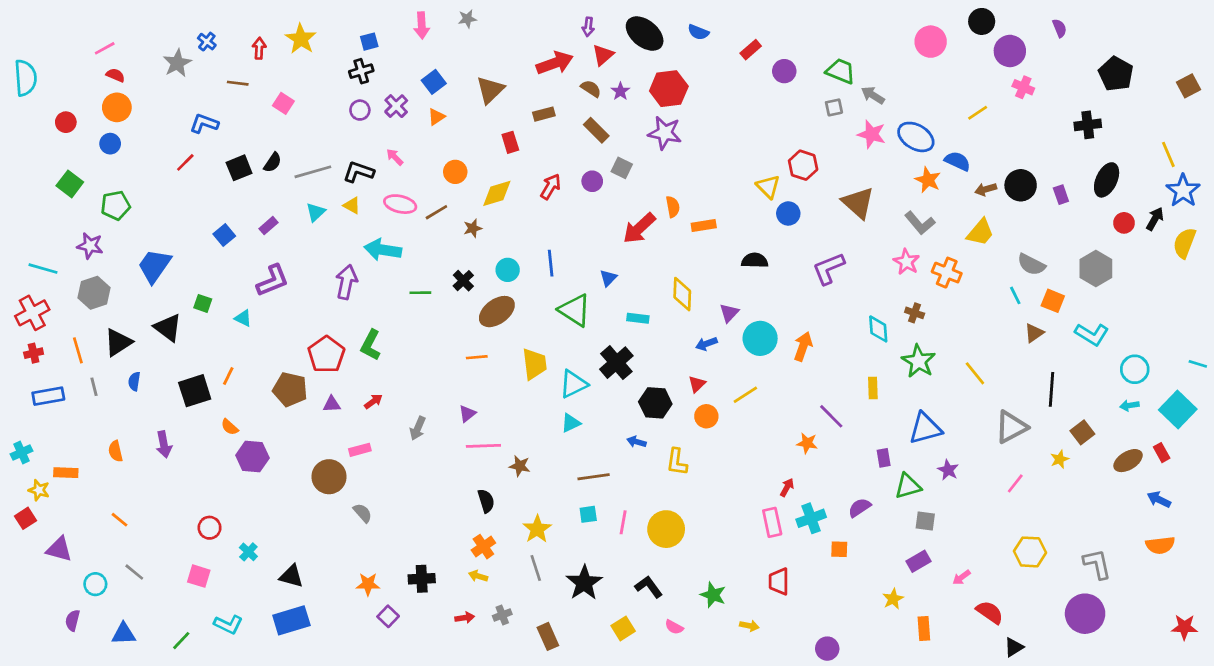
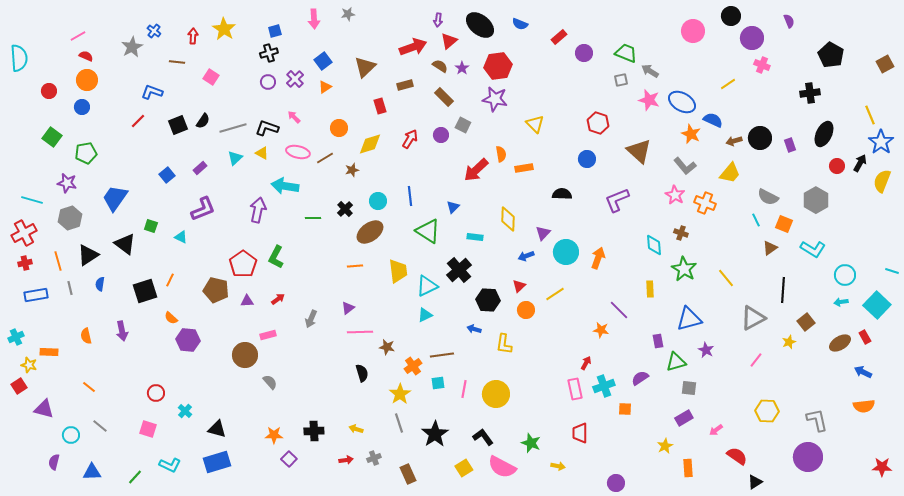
yellow triangle: (768, 187) -> (535, 124), moved
orange cross: (483, 547) -> (413, 366), moved
pink semicircle: (674, 627) -> (502, 467), size x2.0

